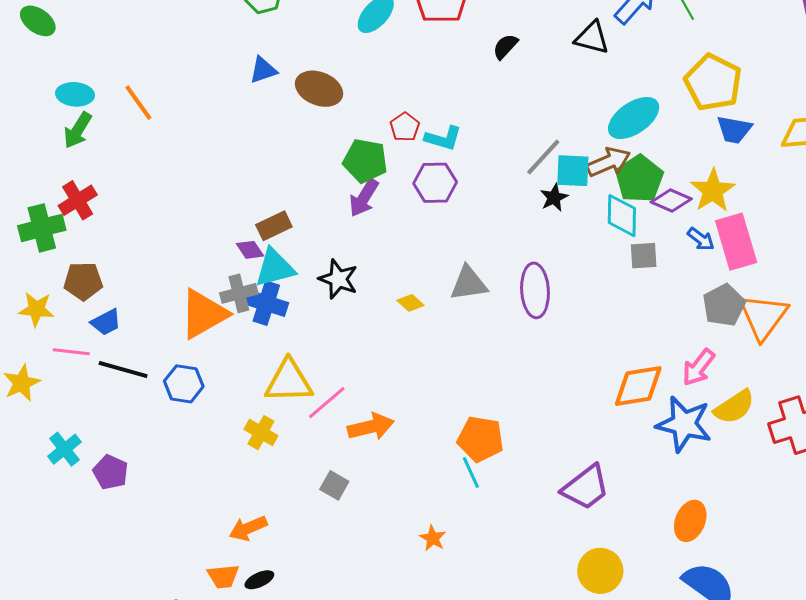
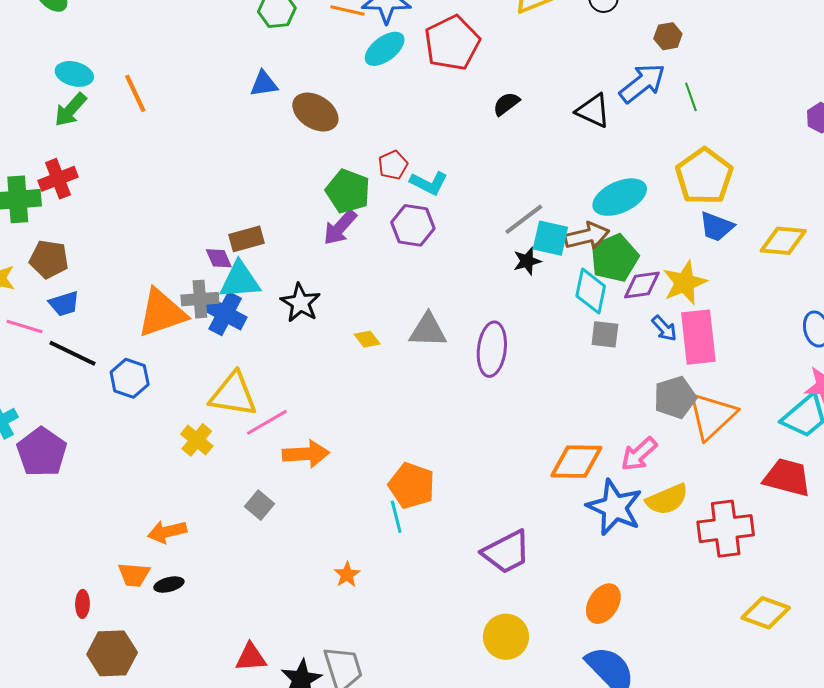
purple diamond: (671, 200) -> (642, 285), turned -42
purple pentagon: (111, 472) -> (42, 452), size x1.4

